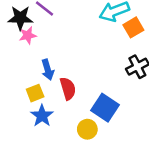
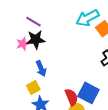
black star: (20, 18) -> (36, 40), moved
red semicircle: (68, 88) -> (71, 97), moved

